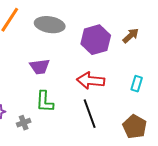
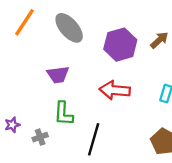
gray ellipse: (50, 25) -> (69, 28), turned 40
black line: (90, 114) -> (94, 139), moved, turned 36

